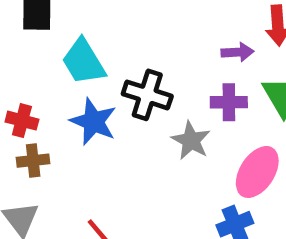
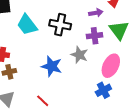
black cross: (147, 95) -> (60, 25), moved
blue star: (93, 122) -> (52, 66), moved

